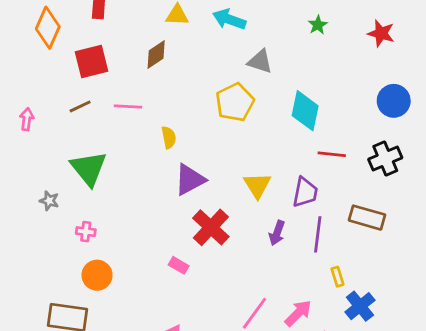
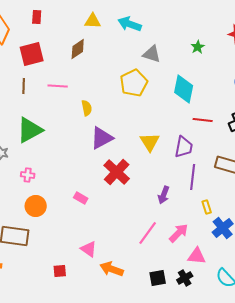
green star: (318, 25) -> (198, 47), moved
brown line: (80, 106) -> (24, 86), turned -63
green triangle: (89, 168) -> (30, 130), turned 40
purple arrow: (277, 233) -> (164, 195), moved
pink rectangle: (179, 265) -> (81, 198), moved

